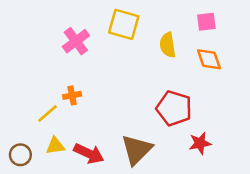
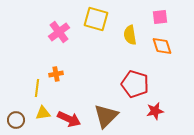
yellow line: (48, 113) -> (37, 88), turned -42

